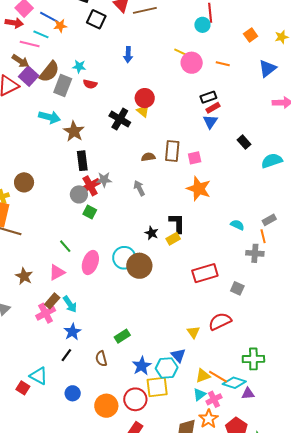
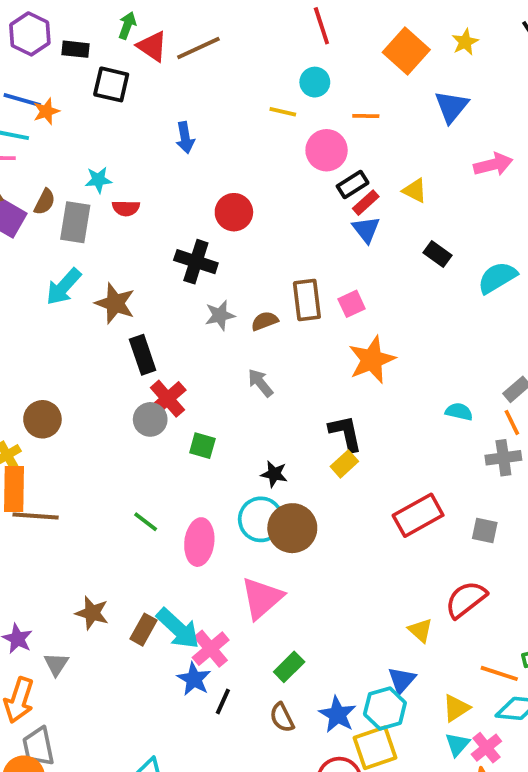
cyan circle: (202, 25) -> (315, 82), moved
orange square: (251, 35) -> (406, 51), size x1.6
pink circle: (192, 63) -> (327, 150), moved
brown semicircle: (49, 72) -> (45, 202), size x0.6
yellow triangle: (143, 111) -> (415, 191), moved
cyan arrow: (50, 117) -> (64, 287), turned 130
gray star: (104, 180) -> (220, 315), moved
orange star: (199, 189) -> (372, 360), turned -30
green square: (90, 212) -> (202, 446), moved
black star: (152, 233) -> (274, 474), moved
pink triangle: (57, 272) -> (262, 598), moved, size x1.4
brown star: (24, 276) -> (92, 613), moved
cyan arrow: (70, 304) -> (178, 629), size x1.4
pink cross: (46, 313) -> (211, 649), moved
black line: (66, 355) -> (223, 701), moved
blue triangle: (178, 355) -> (402, 680), turned 35
brown semicircle: (101, 359) -> (282, 717), moved
orange line: (218, 377) -> (499, 673), moved

